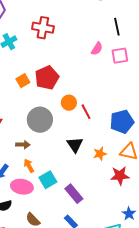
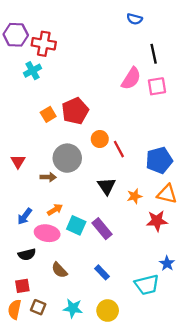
red cross: (43, 28) -> (44, 44), moved
pink semicircle: (97, 49) -> (131, 78), size x1.5
brown arrow: (23, 145) -> (48, 177), moved
orange arrow: (29, 166) -> (55, 210), turned 88
cyan square: (48, 180) -> (76, 225), turned -36
purple rectangle: (74, 194) -> (102, 229), moved

